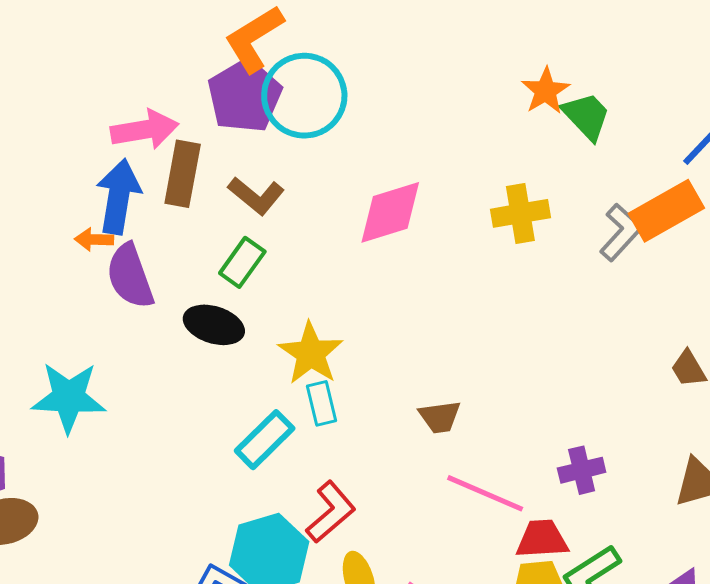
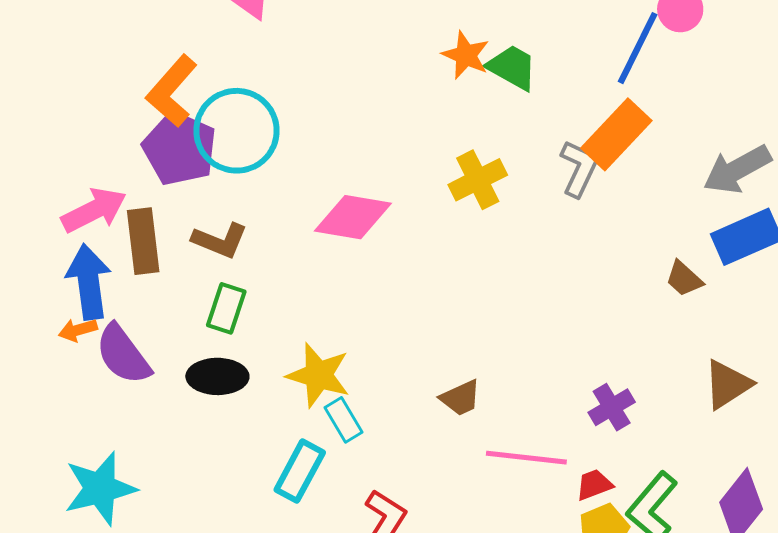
pink diamond: (390, 212) -> (353, 217), turned 44
red trapezoid: (542, 539) -> (594, 485), size x0.7

